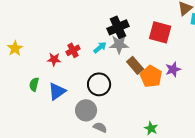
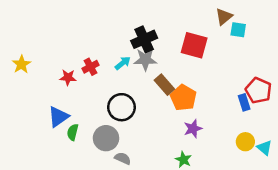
purple star: (173, 69) -> (193, 129), moved
green semicircle: (34, 84) -> (73, 132), moved
blue triangle: (57, 91) -> (58, 117), moved

